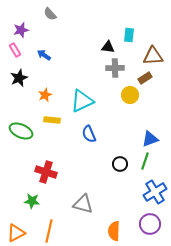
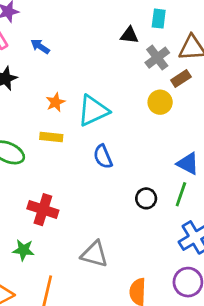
gray cross: (115, 68) -> (157, 58), moved, turned -36
orange star: (45, 95) -> (55, 102), moved
blue triangle: (150, 139) -> (188, 164), turned 48

